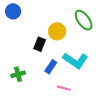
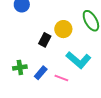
blue rectangle: (51, 67) -> (41, 73), moved
pink line: (64, 88) -> (61, 78), moved

